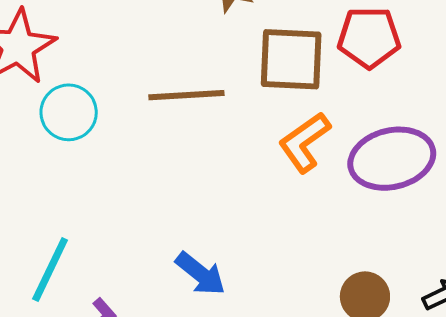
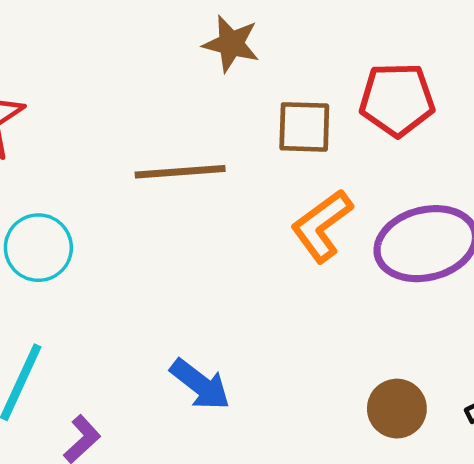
brown square: (291, 59) -> (304, 127), size x0.7
cyan circle: (69, 112) -> (38, 248), moved

